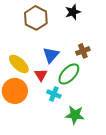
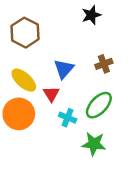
brown hexagon: (36, 18) -> (25, 33), moved
green ellipse: (69, 74) -> (99, 105), moved

